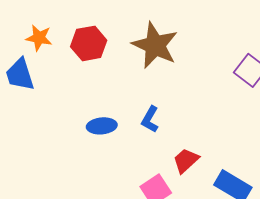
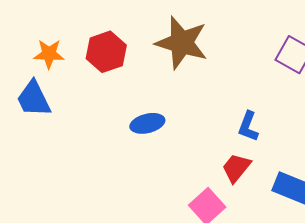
blue L-shape: (150, 119) -> (248, 126), moved
blue ellipse: (102, 126) -> (147, 123), moved

